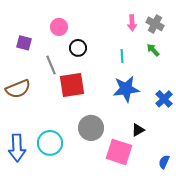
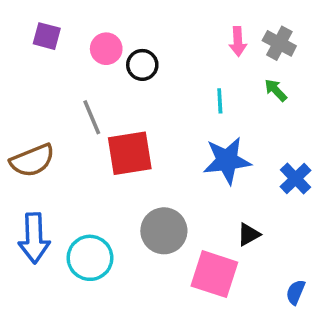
purple square: (24, 43) -> (47, 36), moved
black circle: (78, 48) -> (142, 65), moved
blue arrow: (17, 148) -> (34, 238), moved

